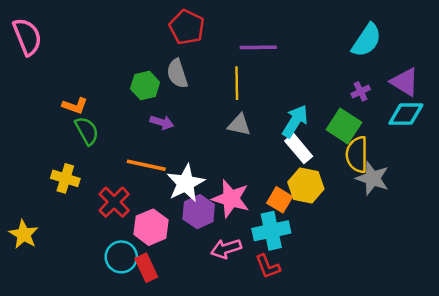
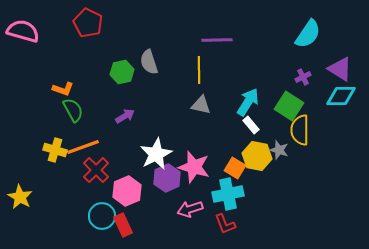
red pentagon: (187, 27) -> (88, 23), moved
pink semicircle: (27, 37) -> (23, 31), turned -52
purple arrow: (162, 122) -> (125, 116), moved, turned -48
white rectangle: (299, 149) -> (251, 125), size x0.7
orange line: (146, 165) -> (83, 147), moved, turned -32
gray star: (373, 178) -> (279, 150), moved, size x0.7

